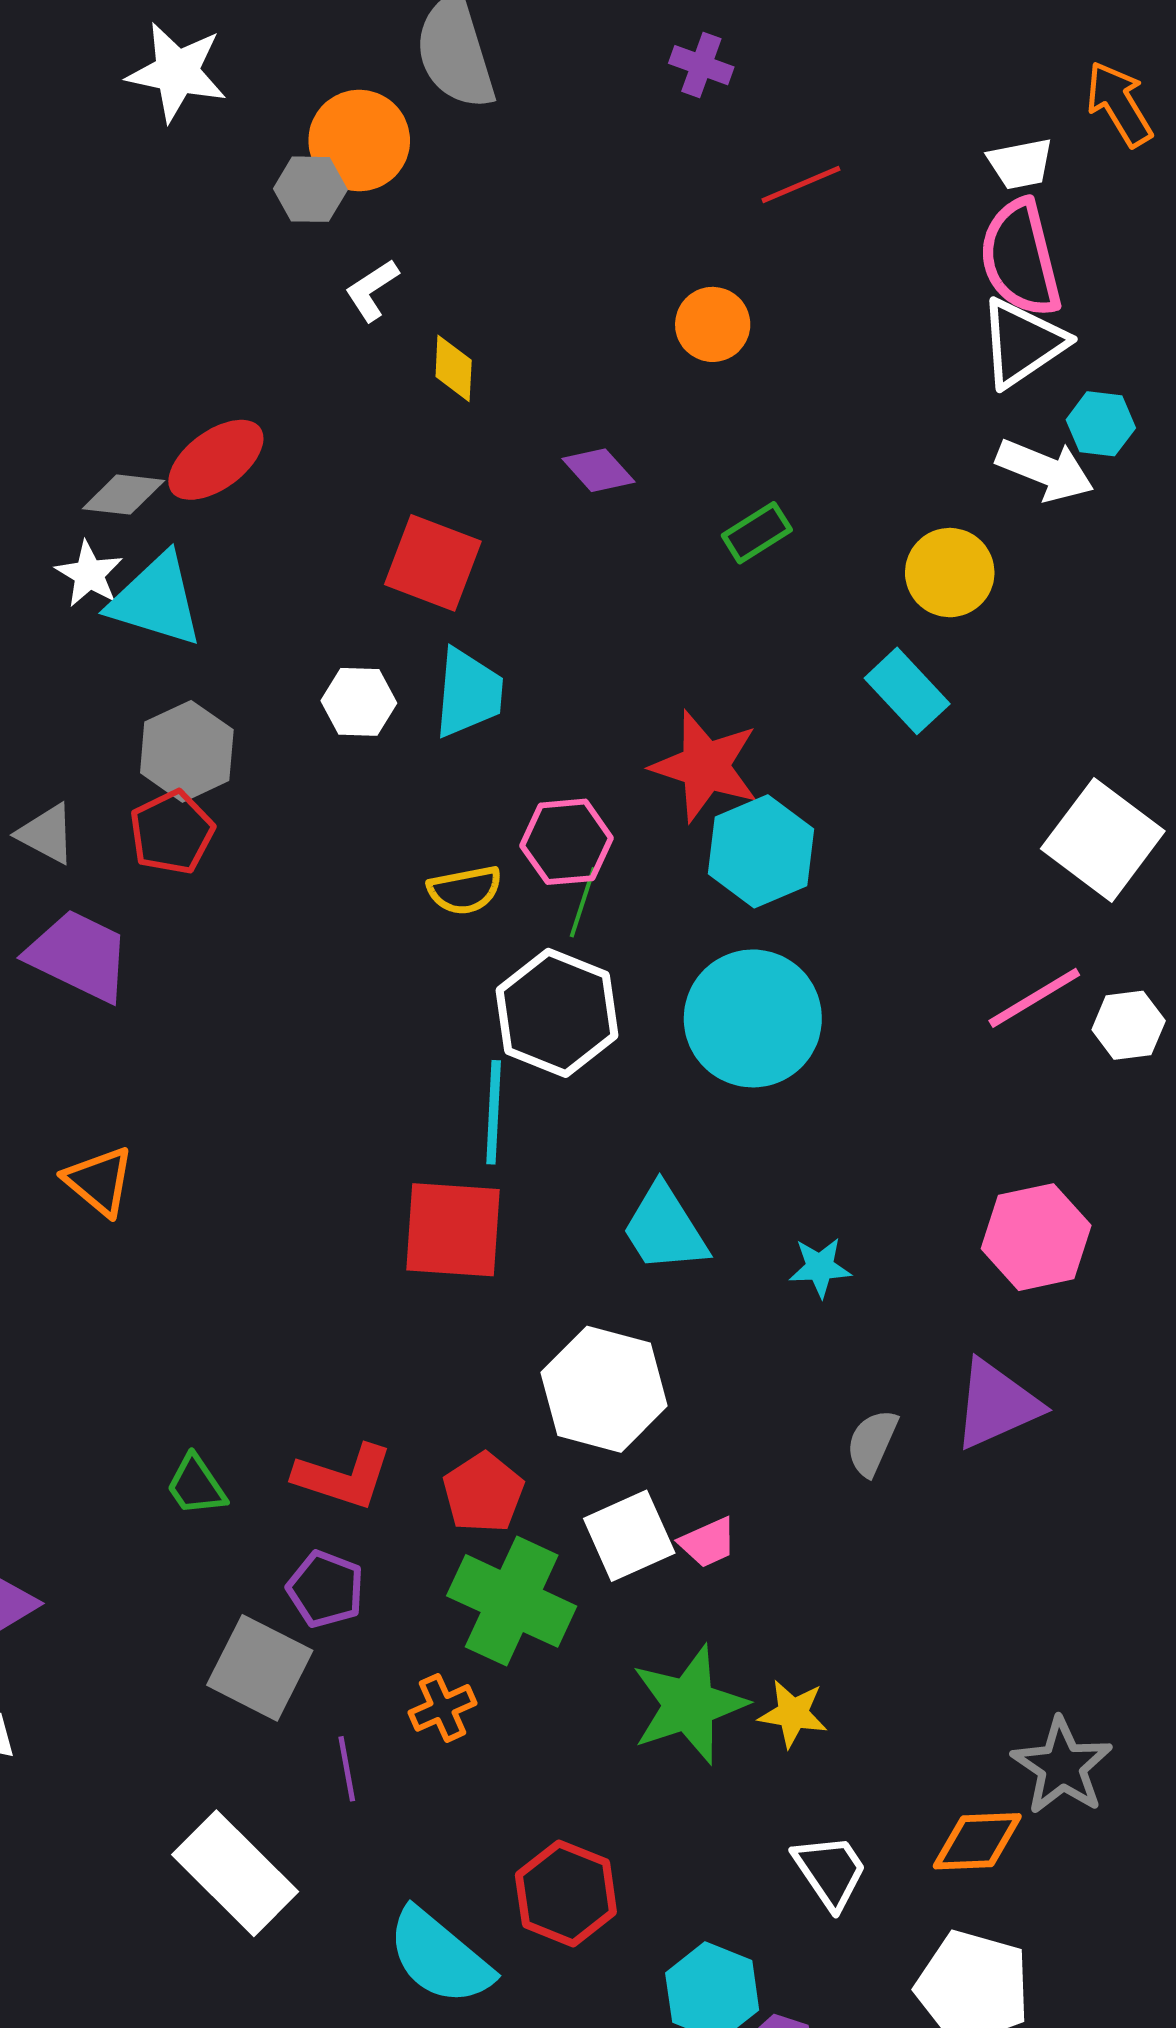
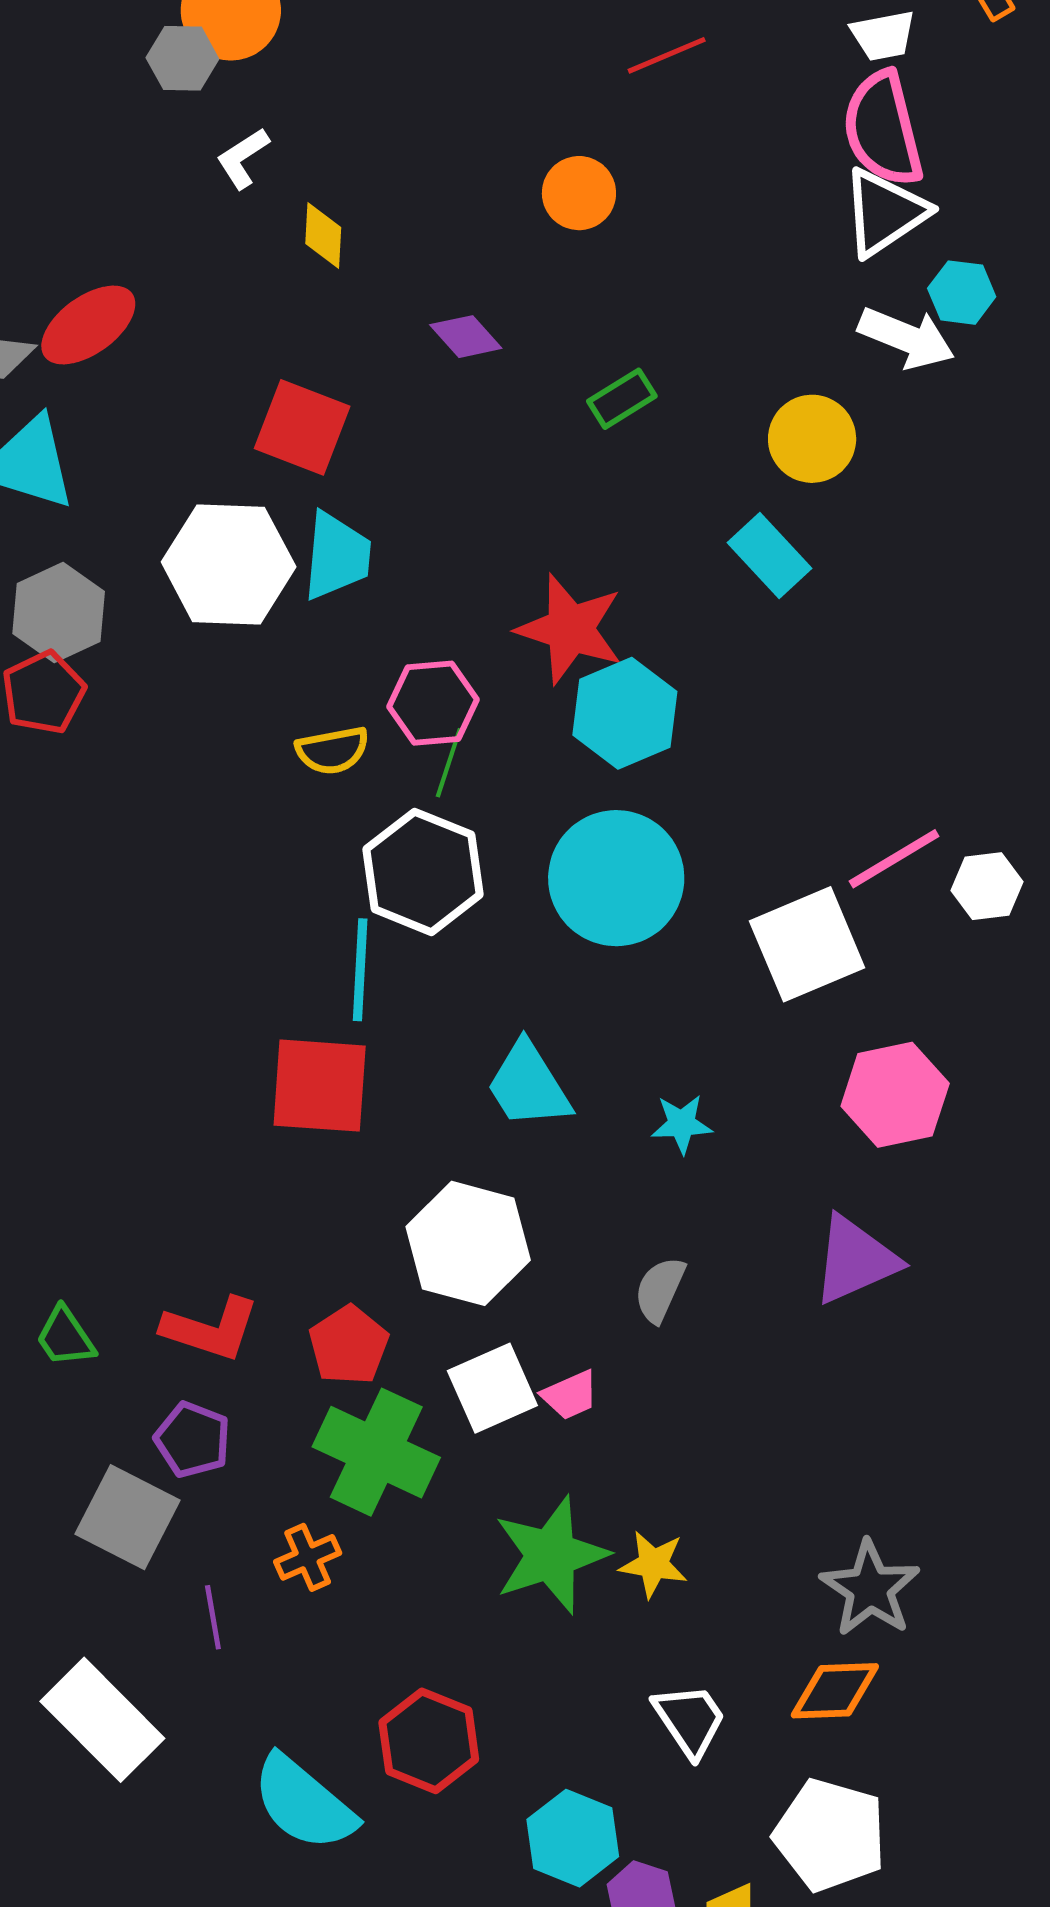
white hexagon: (359, 702) -> (229, 564), size x1.8
white square: (1103, 840) -> (807, 944), moved, turned 30
gray semicircle: (872, 1443) -> (660, 1290), moved
gray star: (1062, 1766) -> (870, 1589), moved

